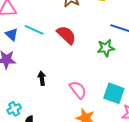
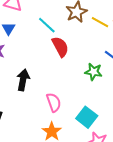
cyan line: (34, 30) -> (47, 25), moved
black arrow: (42, 78) -> (23, 80), size x1.5

